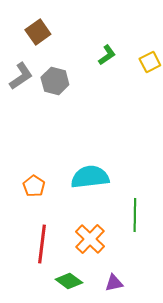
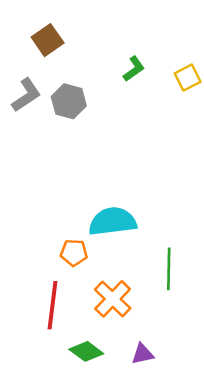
orange pentagon: (34, 186) -> (74, 253), moved, turned -30

